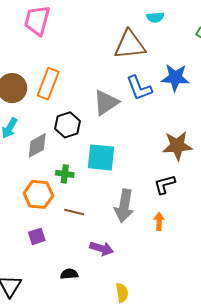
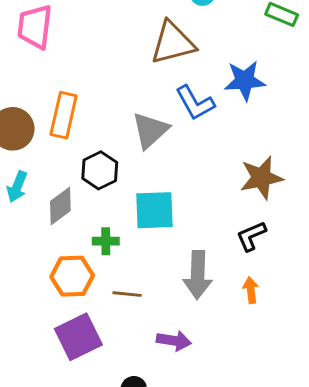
purple square: (37, 236) -> (78, 337), size x1.8

